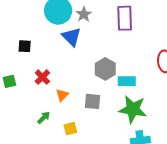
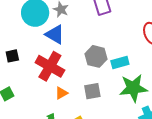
red cross: (42, 77) -> (50, 66), moved, size x1.8
orange triangle: (62, 95) -> (61, 93), turned 32

